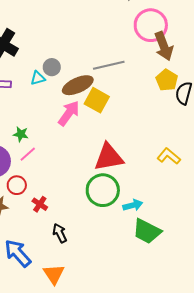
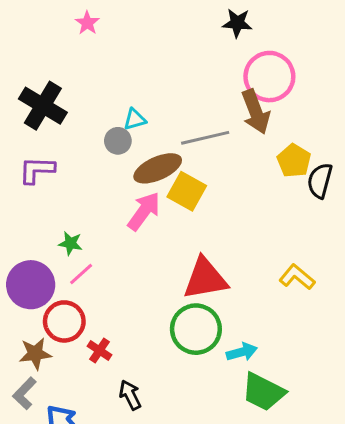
brown arrow: (164, 46) -> (256, 112), moved
cyan triangle: (38, 78) -> (135, 119), moved
red circle: (17, 185) -> (64, 321), size x1.4

